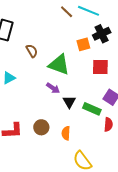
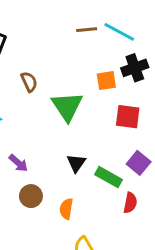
brown line: (67, 12) -> (87, 30), turned -56
green triangle: (59, 65) -> (67, 106), turned 30
purple arrow: (53, 88) -> (18, 163), moved

